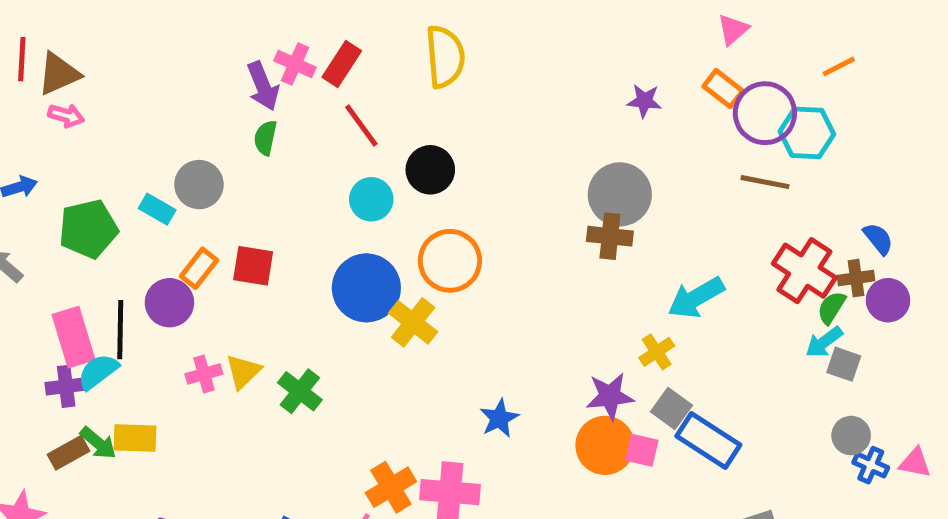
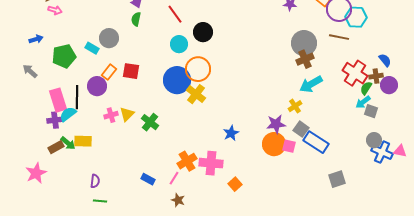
gray circle: (620, 194) -> (304, 43), moved
brown cross: (610, 236) -> (305, 59), moved, turned -30
orange circle: (450, 261) -> (198, 69), moved
blue cross: (871, 465) -> (382, 152), size x1.5

